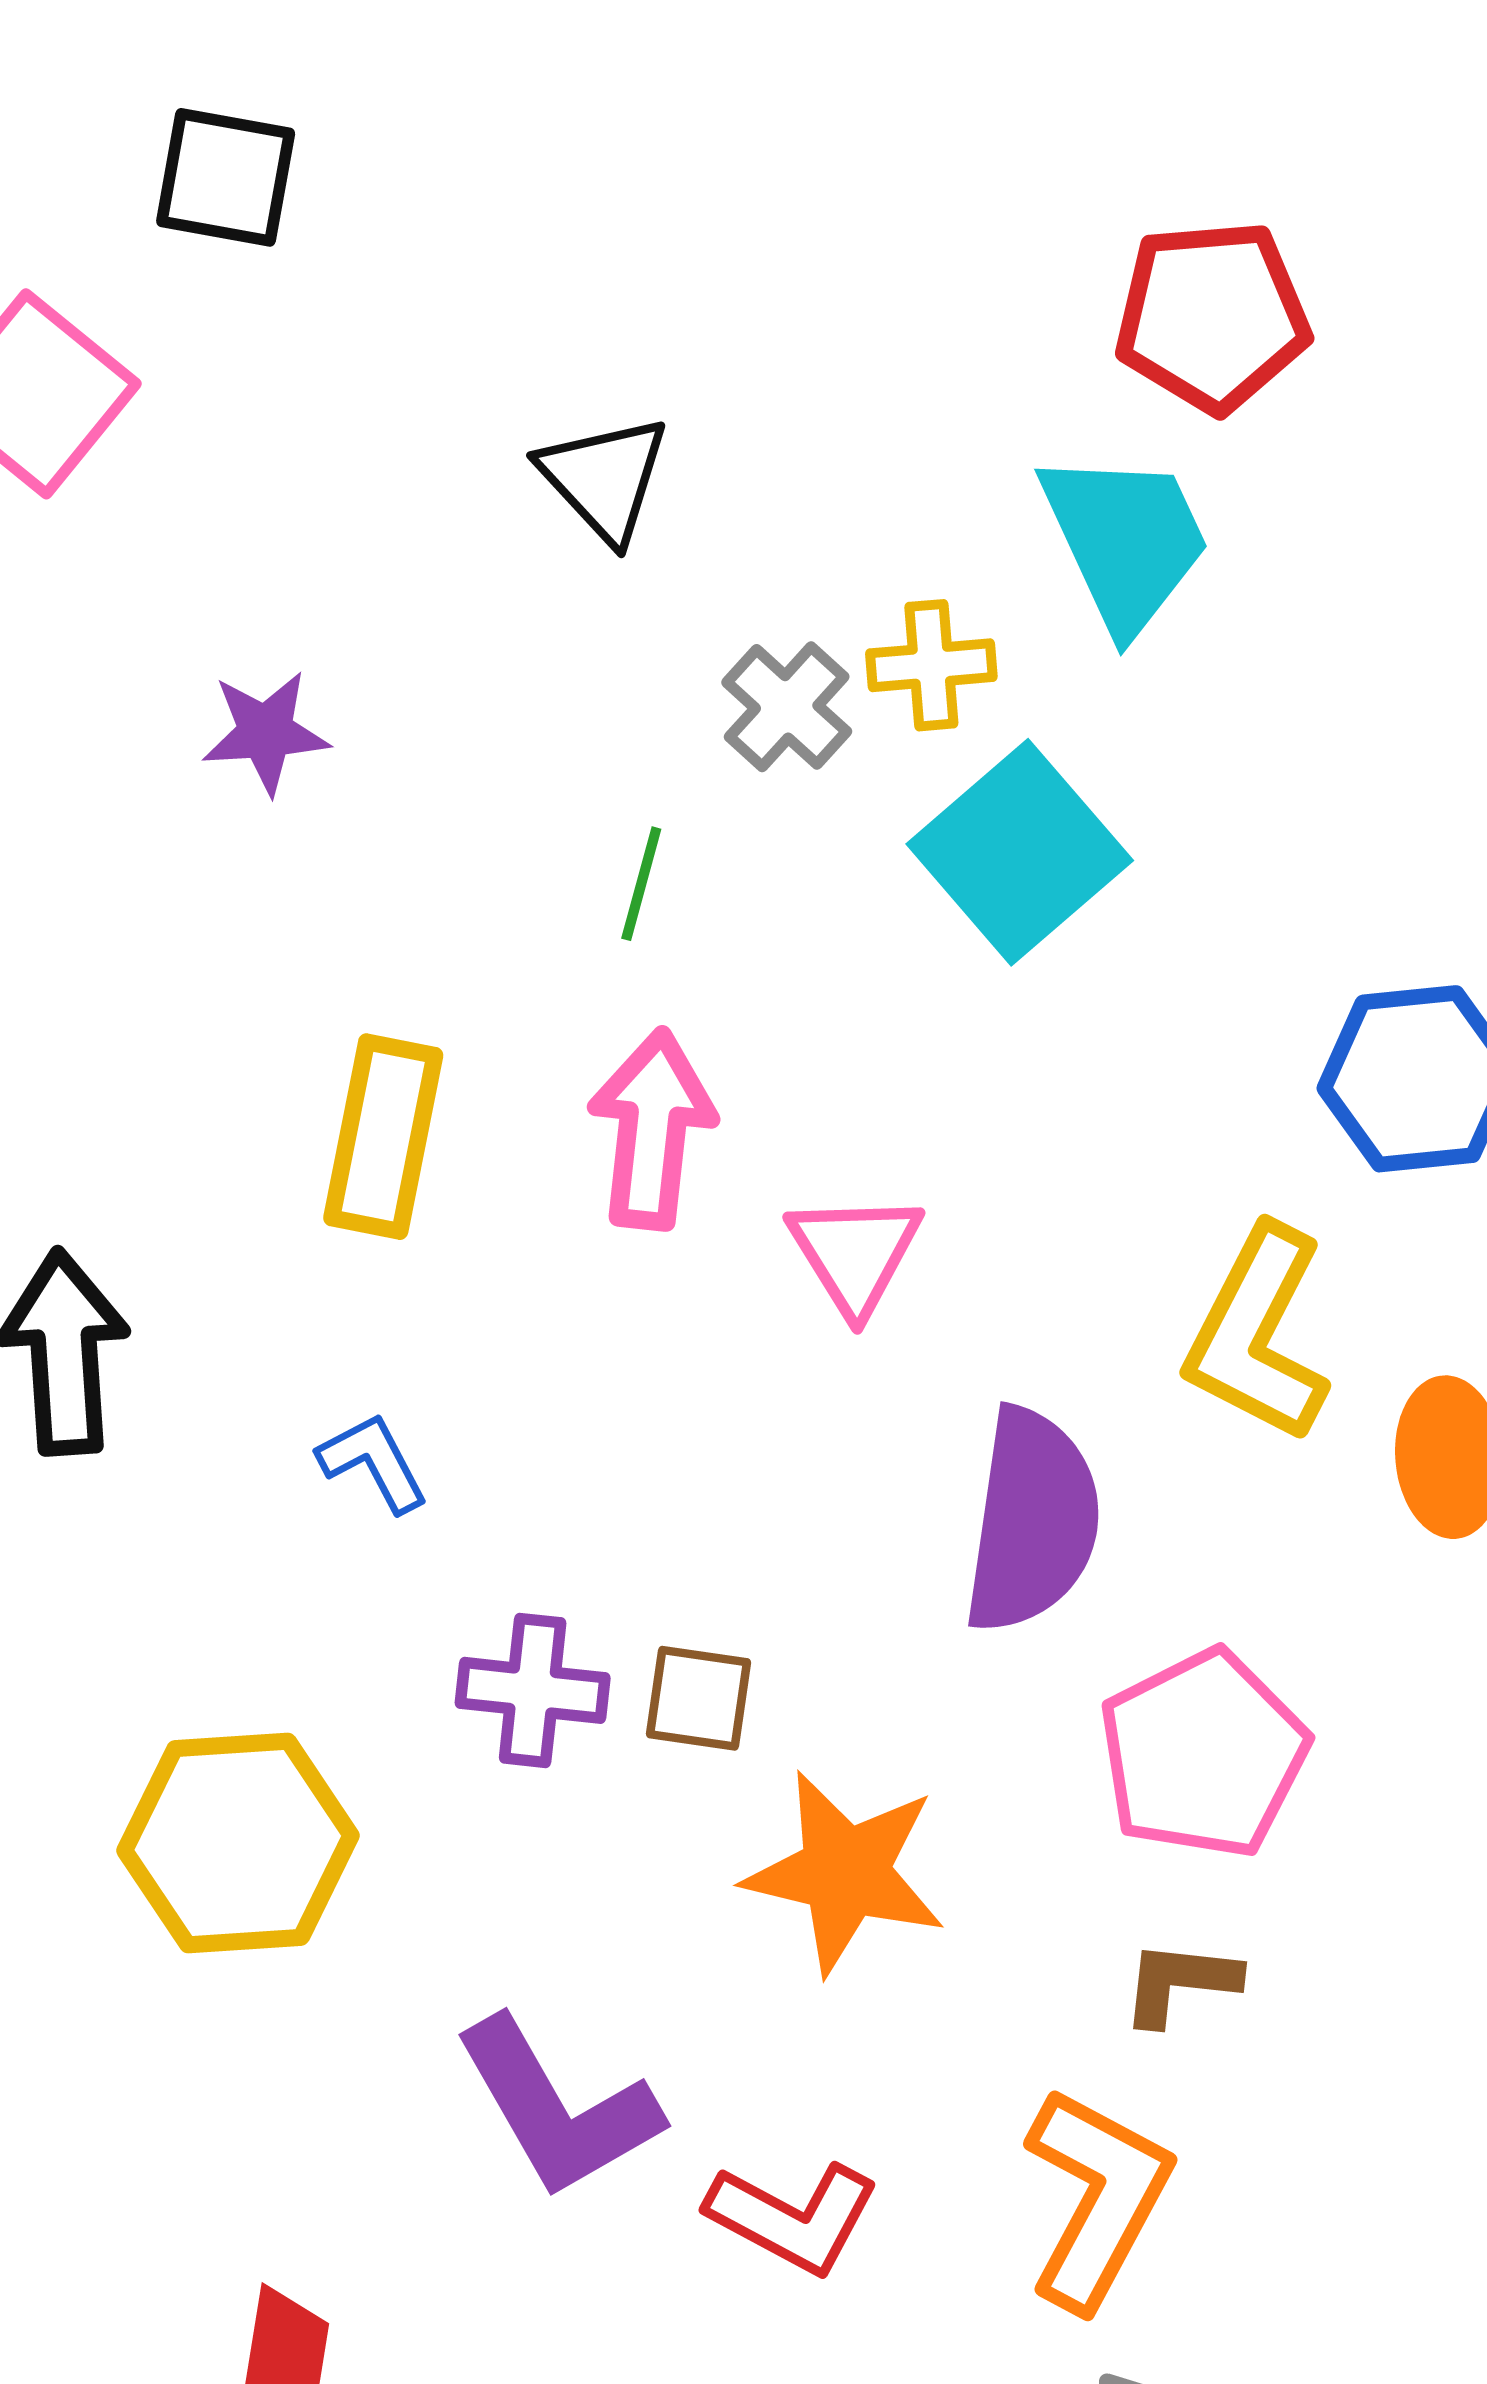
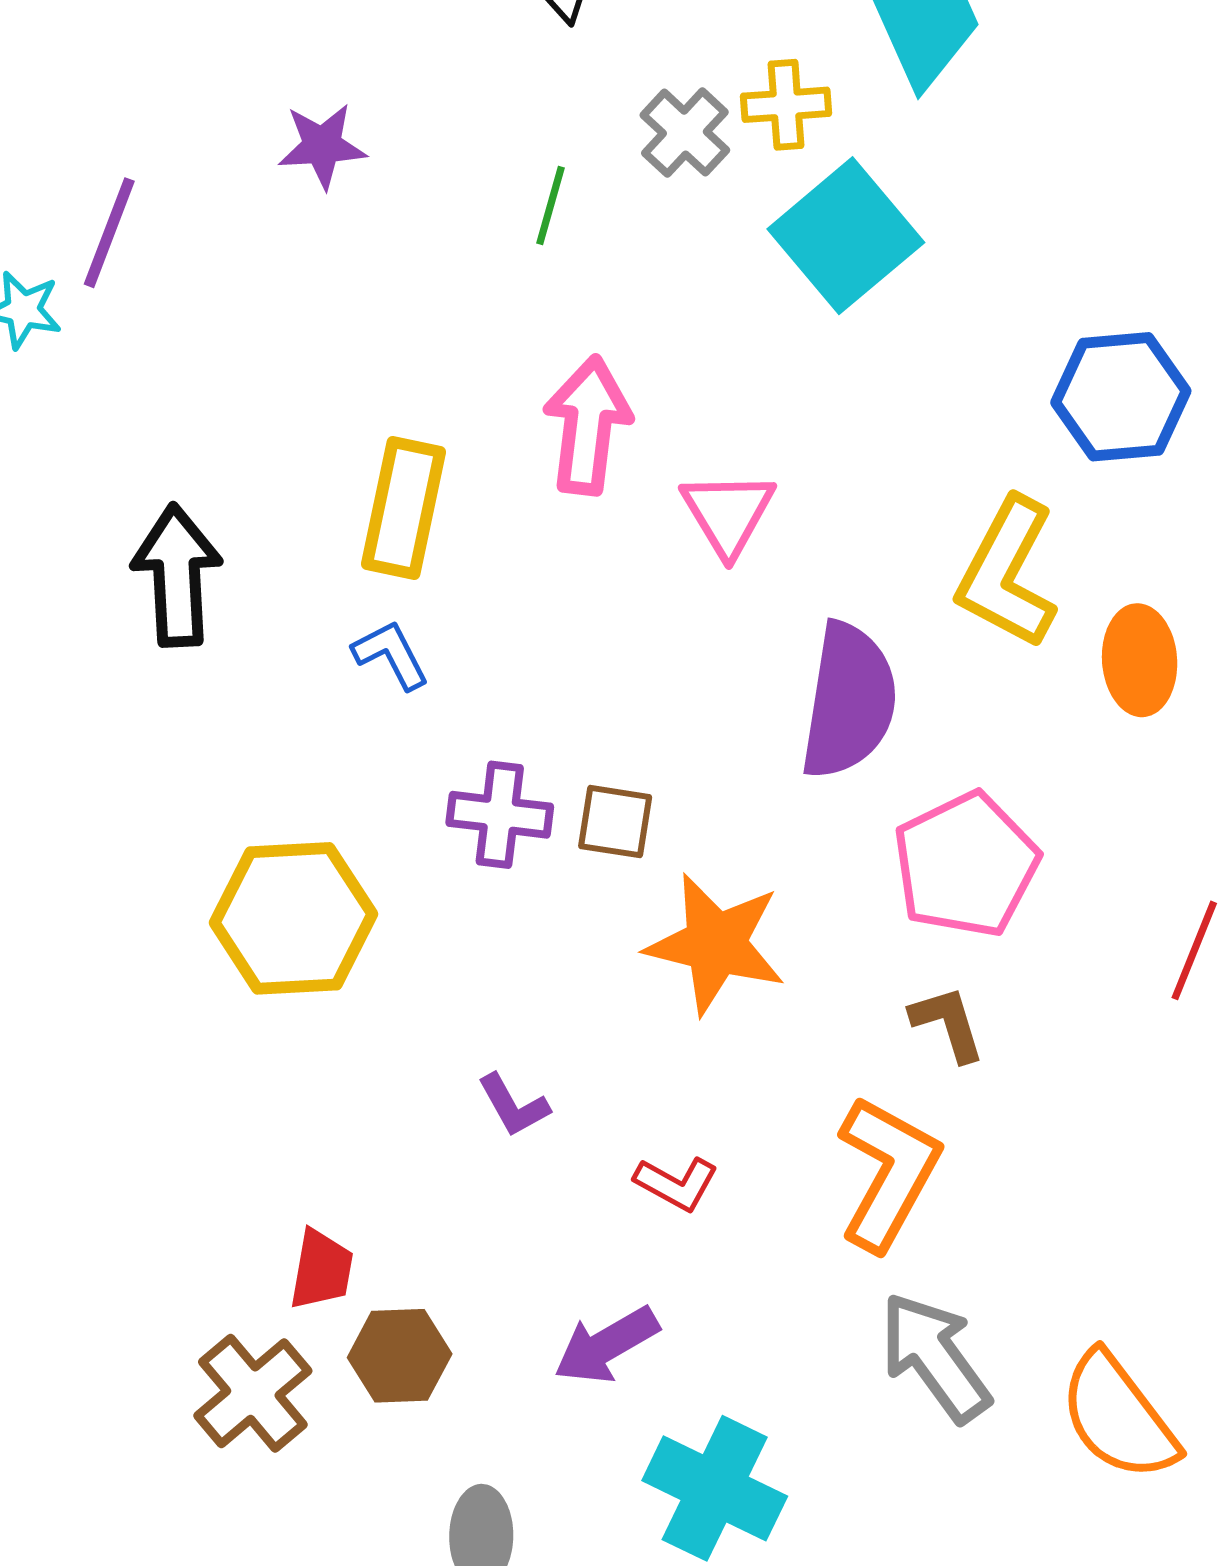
green line: (641, 884) -> (551, 205), moved
yellow rectangle: (383, 1137) -> (404, 508), moved
brown L-shape: (1180, 1983) -> (948, 1023), turned 66
purple L-shape: (557, 2108) -> (513, 1105), size x0.5
red L-shape: (793, 2217) -> (676, 1184), size x0.7

